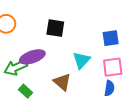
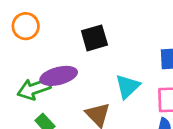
black square: (55, 28) -> (94, 38), turned -30

